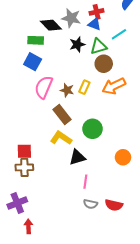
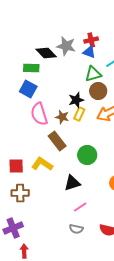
black star: (77, 44) -> (76, 100), moved
pink semicircle: (44, 87) -> (39, 114), turned -40
yellow L-shape: (61, 138) -> (42, 164), moved
red square: (24, 151) -> (16, 166), moved
pink line: (85, 182) -> (80, 207), turned 48
gray semicircle: (90, 204) -> (76, 229), moved

